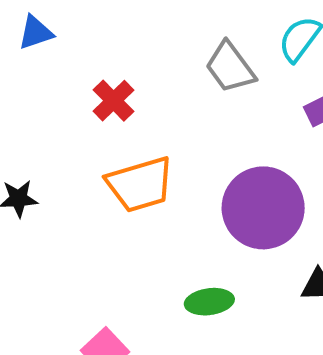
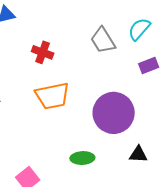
red cross: (114, 101) -> (43, 52), turned -30

